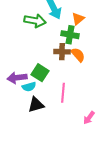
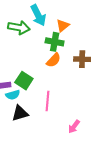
brown cross: (62, 52) -> (82, 59), moved
orange semicircle: (78, 55) -> (54, 60), moved, turned 84

